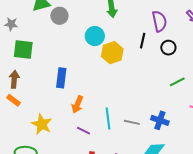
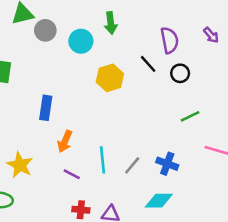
cyan circle: (95, 36) -> (81, 41), moved
black line: (143, 41) -> (148, 64), turned -56
gray line: (132, 122) -> (132, 165), turned -63

